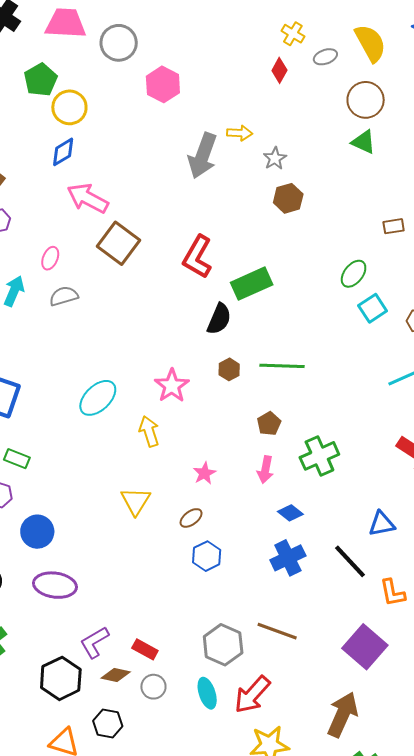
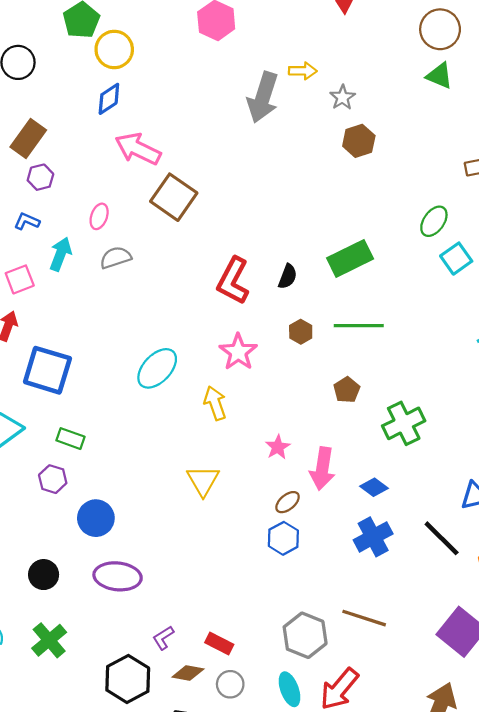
red L-shape: (197, 257) -> (233, 281), moved
green rectangle: (252, 284) -> (350, 258), moved
black semicircle: (219, 319) -> (288, 276), size x0.7
pink arrow: (265, 470) -> (322, 469), moved, size x1.4
brown ellipse: (191, 518) -> (288, 502), moved
purple L-shape: (94, 642) -> (163, 638), size x0.7

